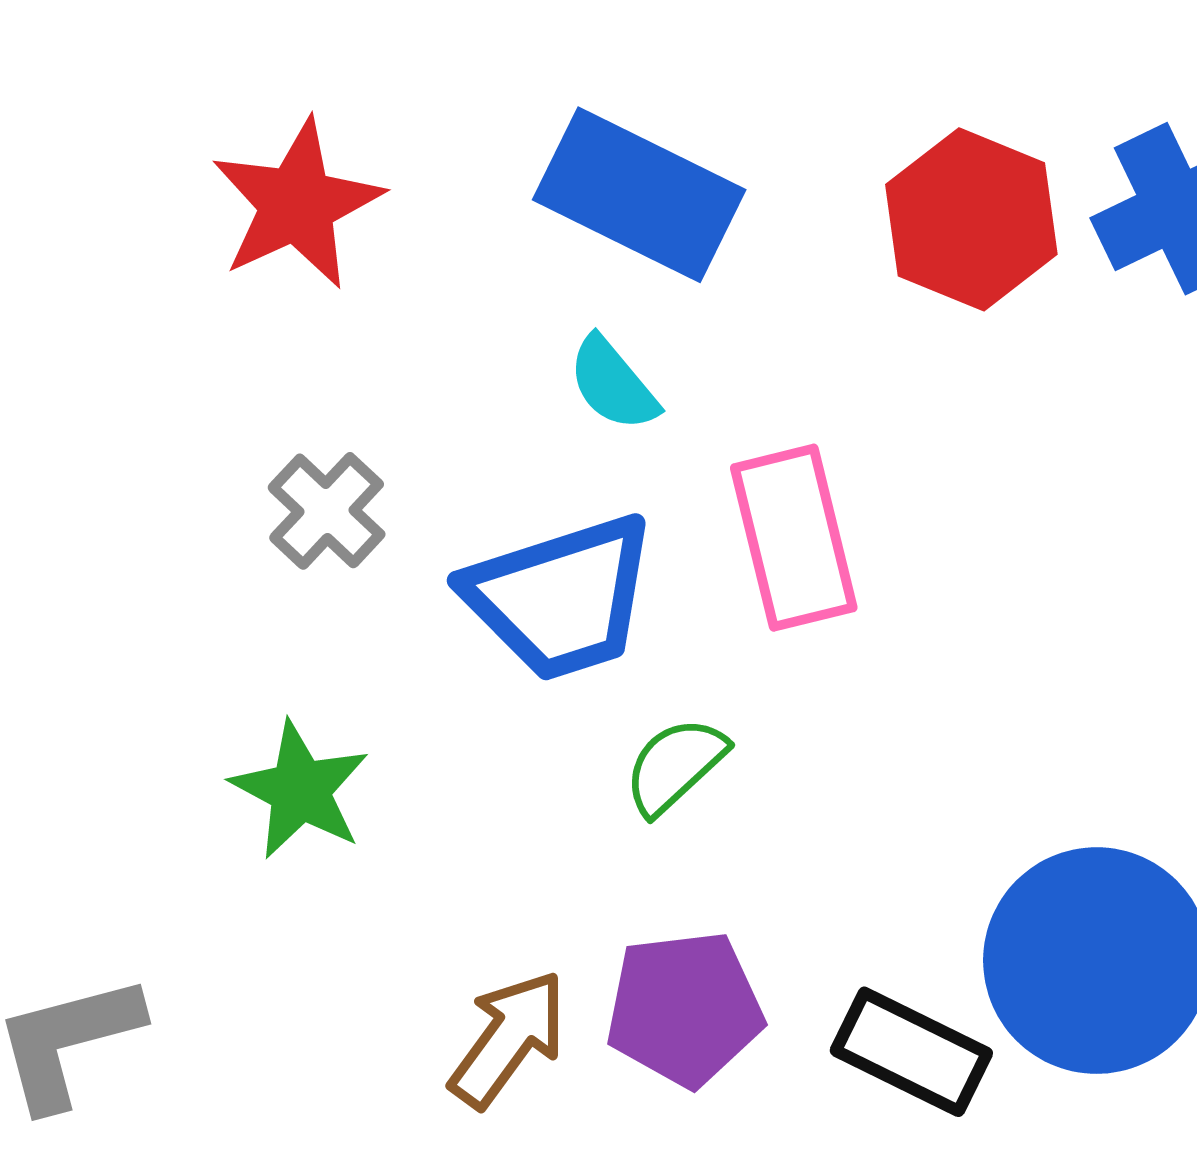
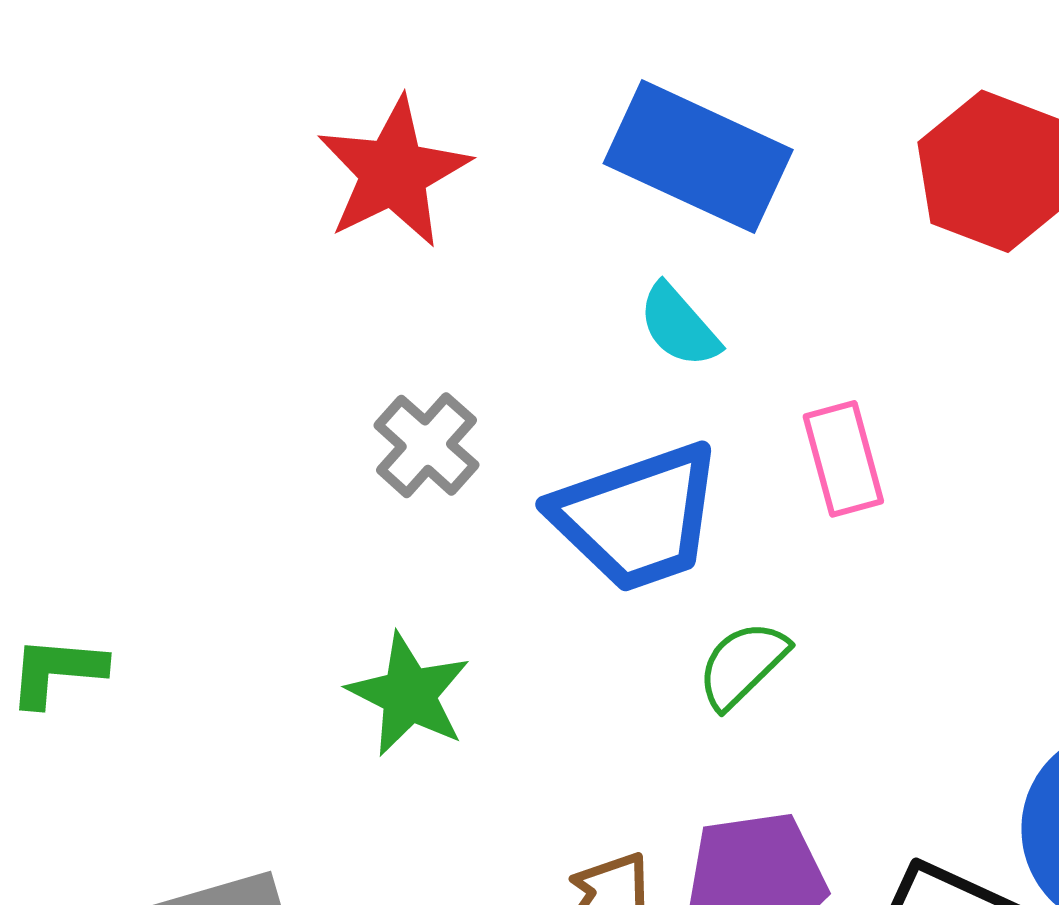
pink rectangle: (794, 538) -> (843, 459), size x0.7

